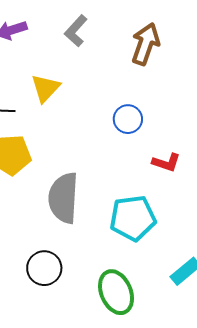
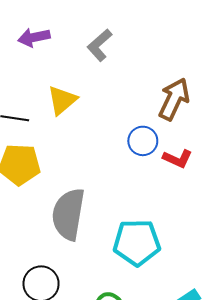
brown arrow: (146, 44) -> (174, 99), moved
red L-shape: (166, 162) -> (178, 159), moved

